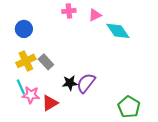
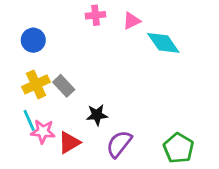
purple semicircle: (86, 83) -> (119, 144), moved

